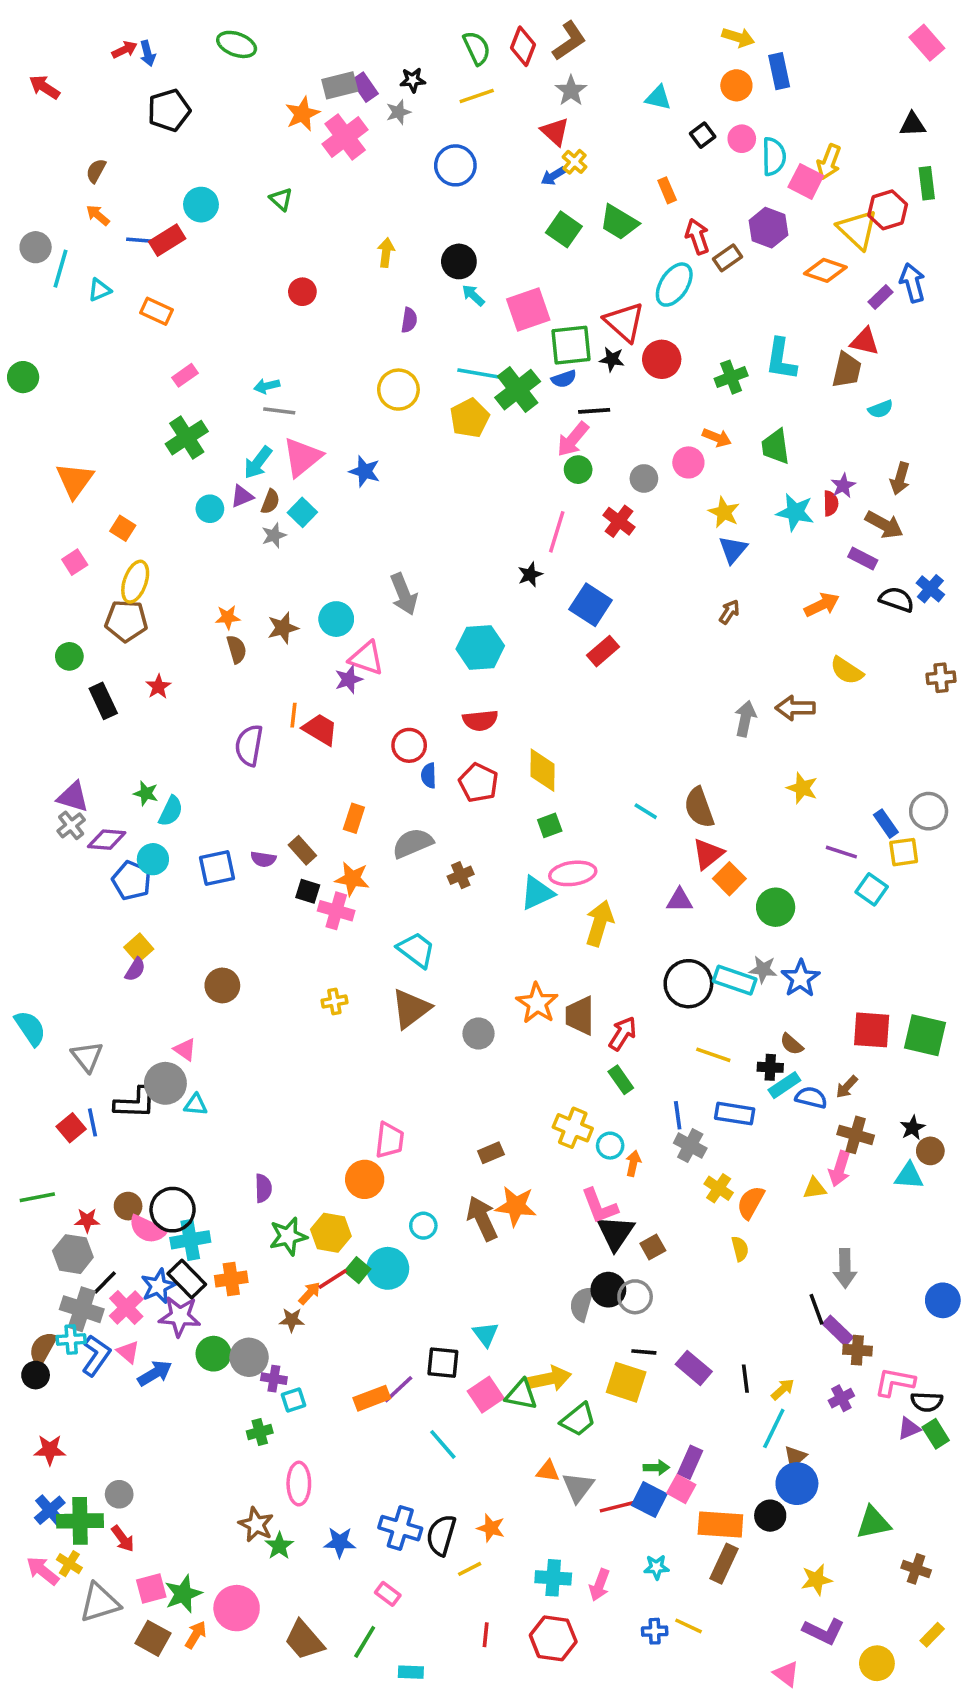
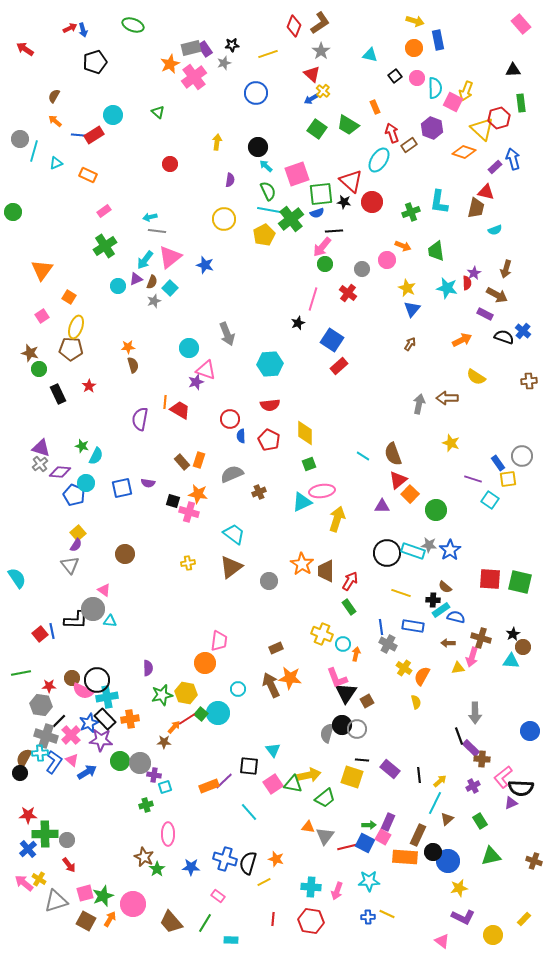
green semicircle: (477, 48) -> (268, 191), moved
brown star: (283, 628) -> (30, 353), moved, turned 30
brown rectangle: (302, 850) -> (182, 462), moved
gray triangle: (87, 1057) -> (70, 565), moved
brown arrow: (847, 1087) -> (448, 643), moved, turned 48
pink L-shape: (895, 1382) -> (503, 777), turned -50
black semicircle: (927, 1402) -> (521, 788), size x1.4
green rectangle: (936, 1434) -> (480, 821), moved
blue circle: (797, 1484) -> (448, 861), moved
green cross: (80, 1521) -> (45, 834), moved
brown rectangle: (724, 1564) -> (418, 835), moved
cyan star: (656, 1567) -> (369, 881), size x1.5
brown cross: (916, 1569) -> (534, 861), moved

